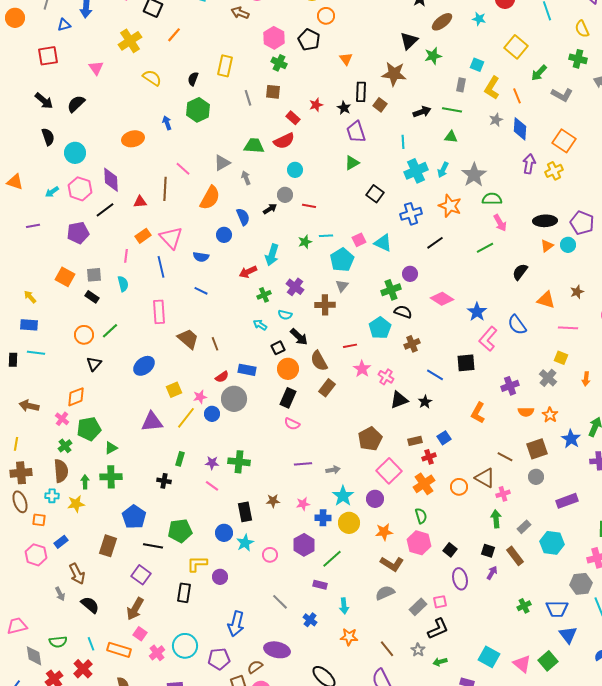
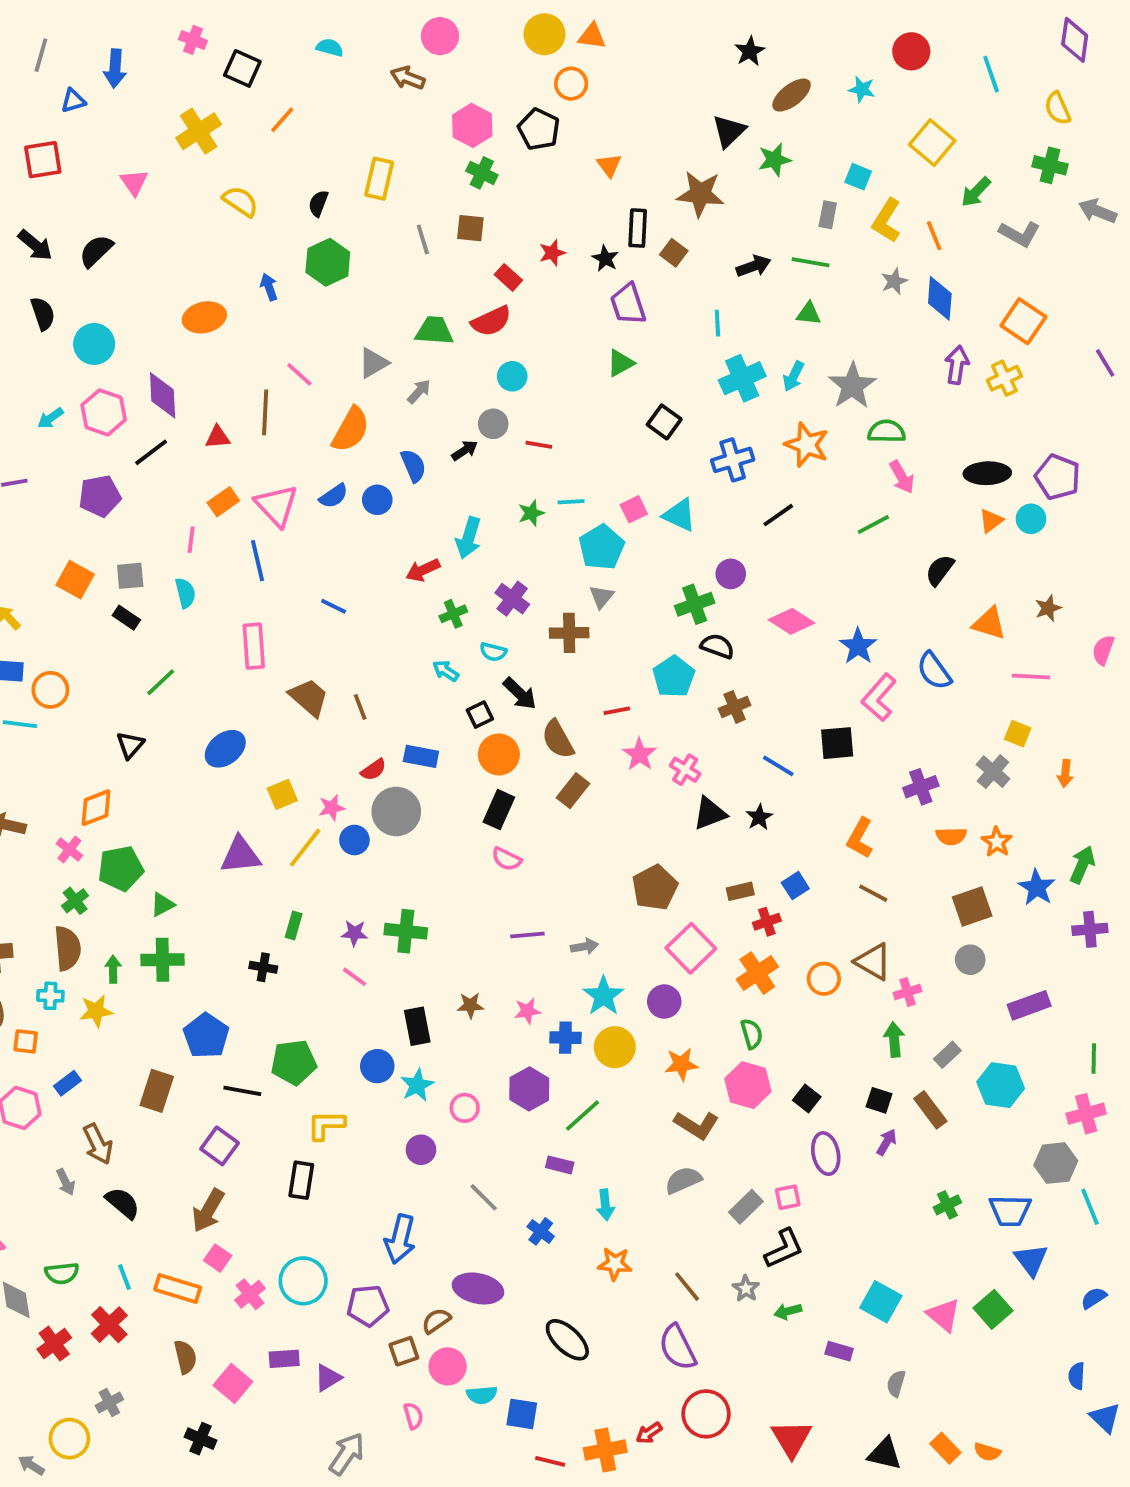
gray arrow: (246, 178) -> (419, 391), turned 64
blue semicircle: (201, 257) -> (334, 496), moved, turned -42
orange circle: (84, 335) -> (50, 690), moved
brown line: (505, 457) -> (873, 893), moved
purple circle: (220, 577) -> (421, 1150), moved

